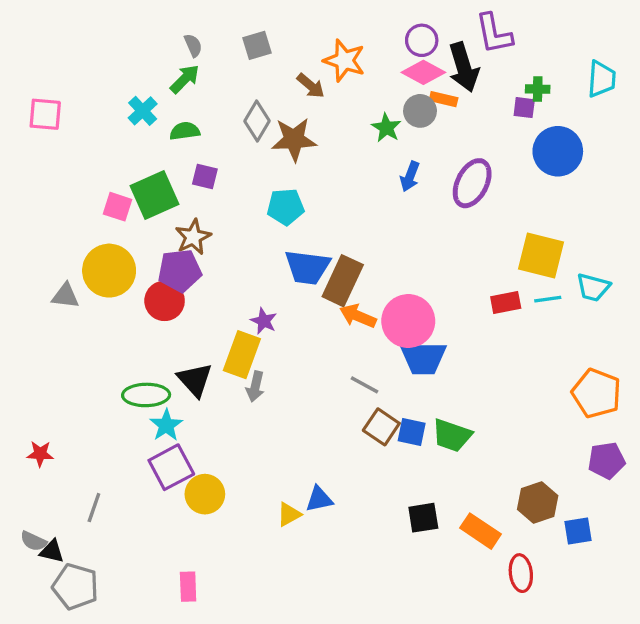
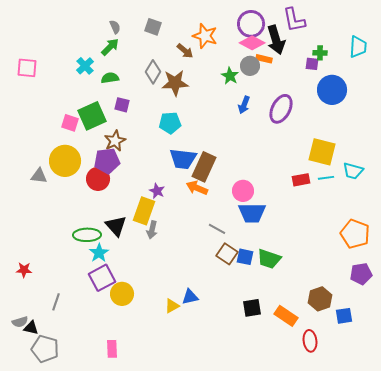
purple circle: (422, 40) -> (251, 24), size x1.4
gray square: (257, 45) -> (153, 27), turned 36
orange arrow: (358, 316) -> (197, 188), moved
pink circle: (408, 321) -> (243, 191), size x0.7
gray semicircle: (33, 541) -> (20, 322), turned -42

